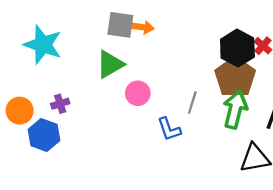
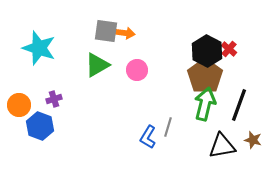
pink circle: (138, 93) -> (137, 70), moved
gray line: (192, 103) -> (168, 127), moved
blue L-shape: (169, 129) -> (148, 137), moved, turned 50

